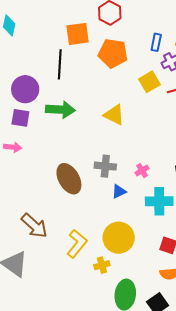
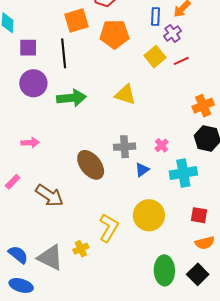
purple square: (20, 118) -> (28, 48), moved
brown arrow: (34, 226) -> (49, 195), moved
yellow cross: (102, 265) -> (81, 249), moved

